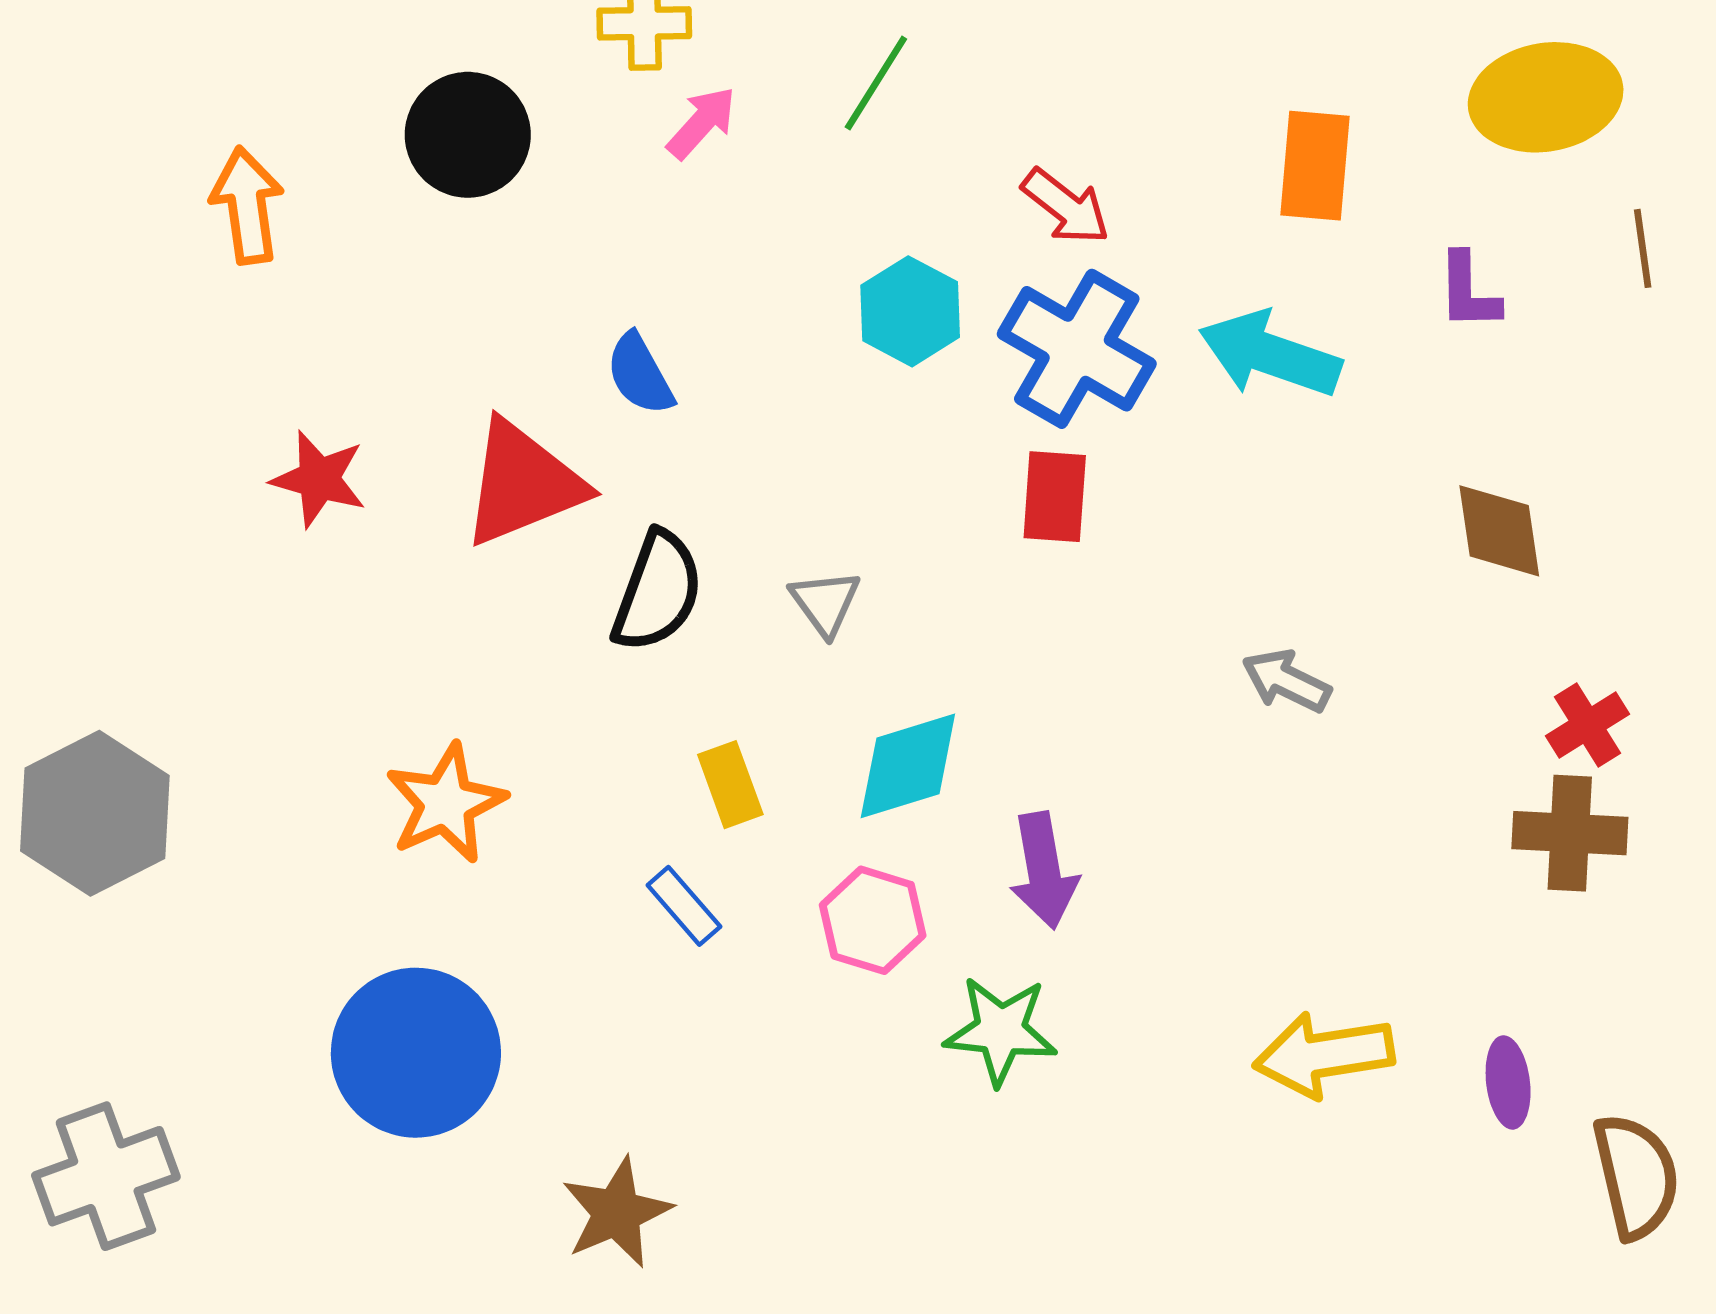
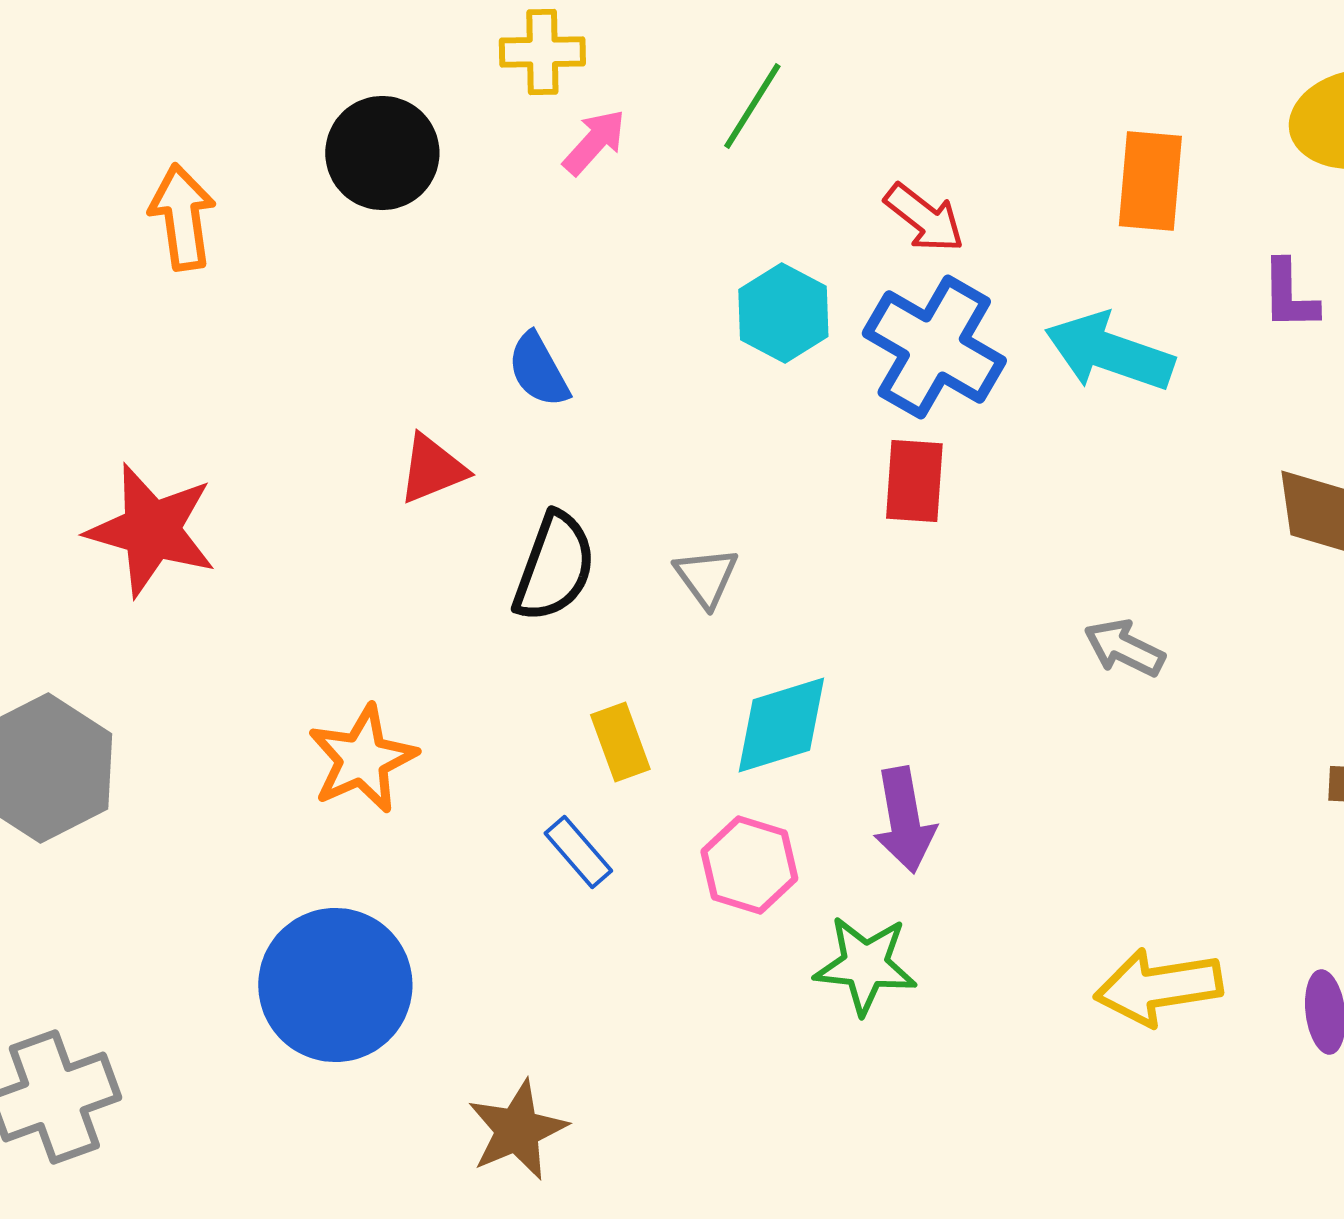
red star: (319, 479) -> (151, 530), moved, size x1.5
red triangle: (523, 483) -> (432, 469), size x0.6

